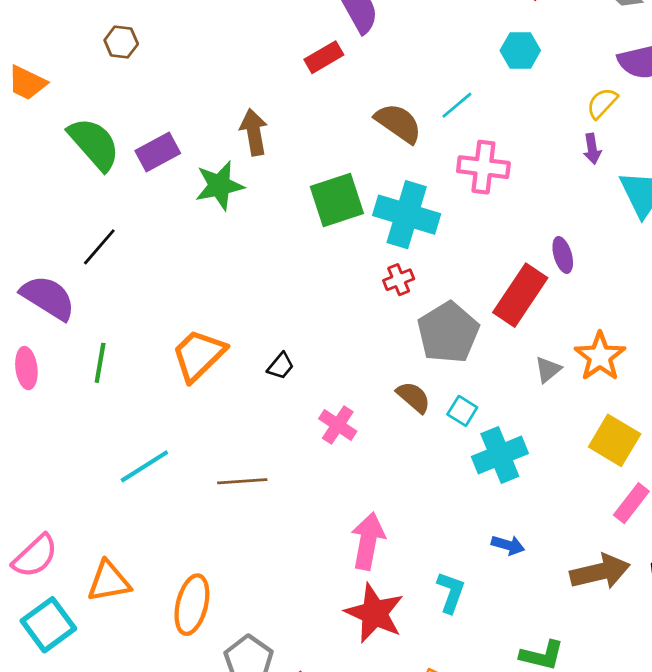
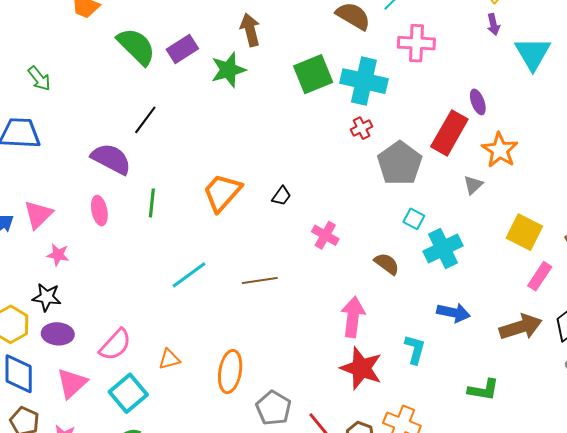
orange star: (600, 356) -> (500, 150), moved
brown semicircle: (413, 397) -> (387, 264), moved
blue arrow: (508, 545) -> (454, 313), size x1.4
orange triangle: (109, 581) -> (169, 359), size x0.7

